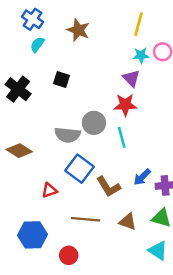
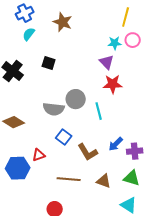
blue cross: (33, 19) -> (25, 13), turned 30
yellow line: (139, 24) -> (126, 17), moved
red star: (125, 105) -> (113, 84), moved
blue square: (80, 169) -> (64, 137), size x0.7
blue hexagon: (33, 235) -> (18, 168), moved

